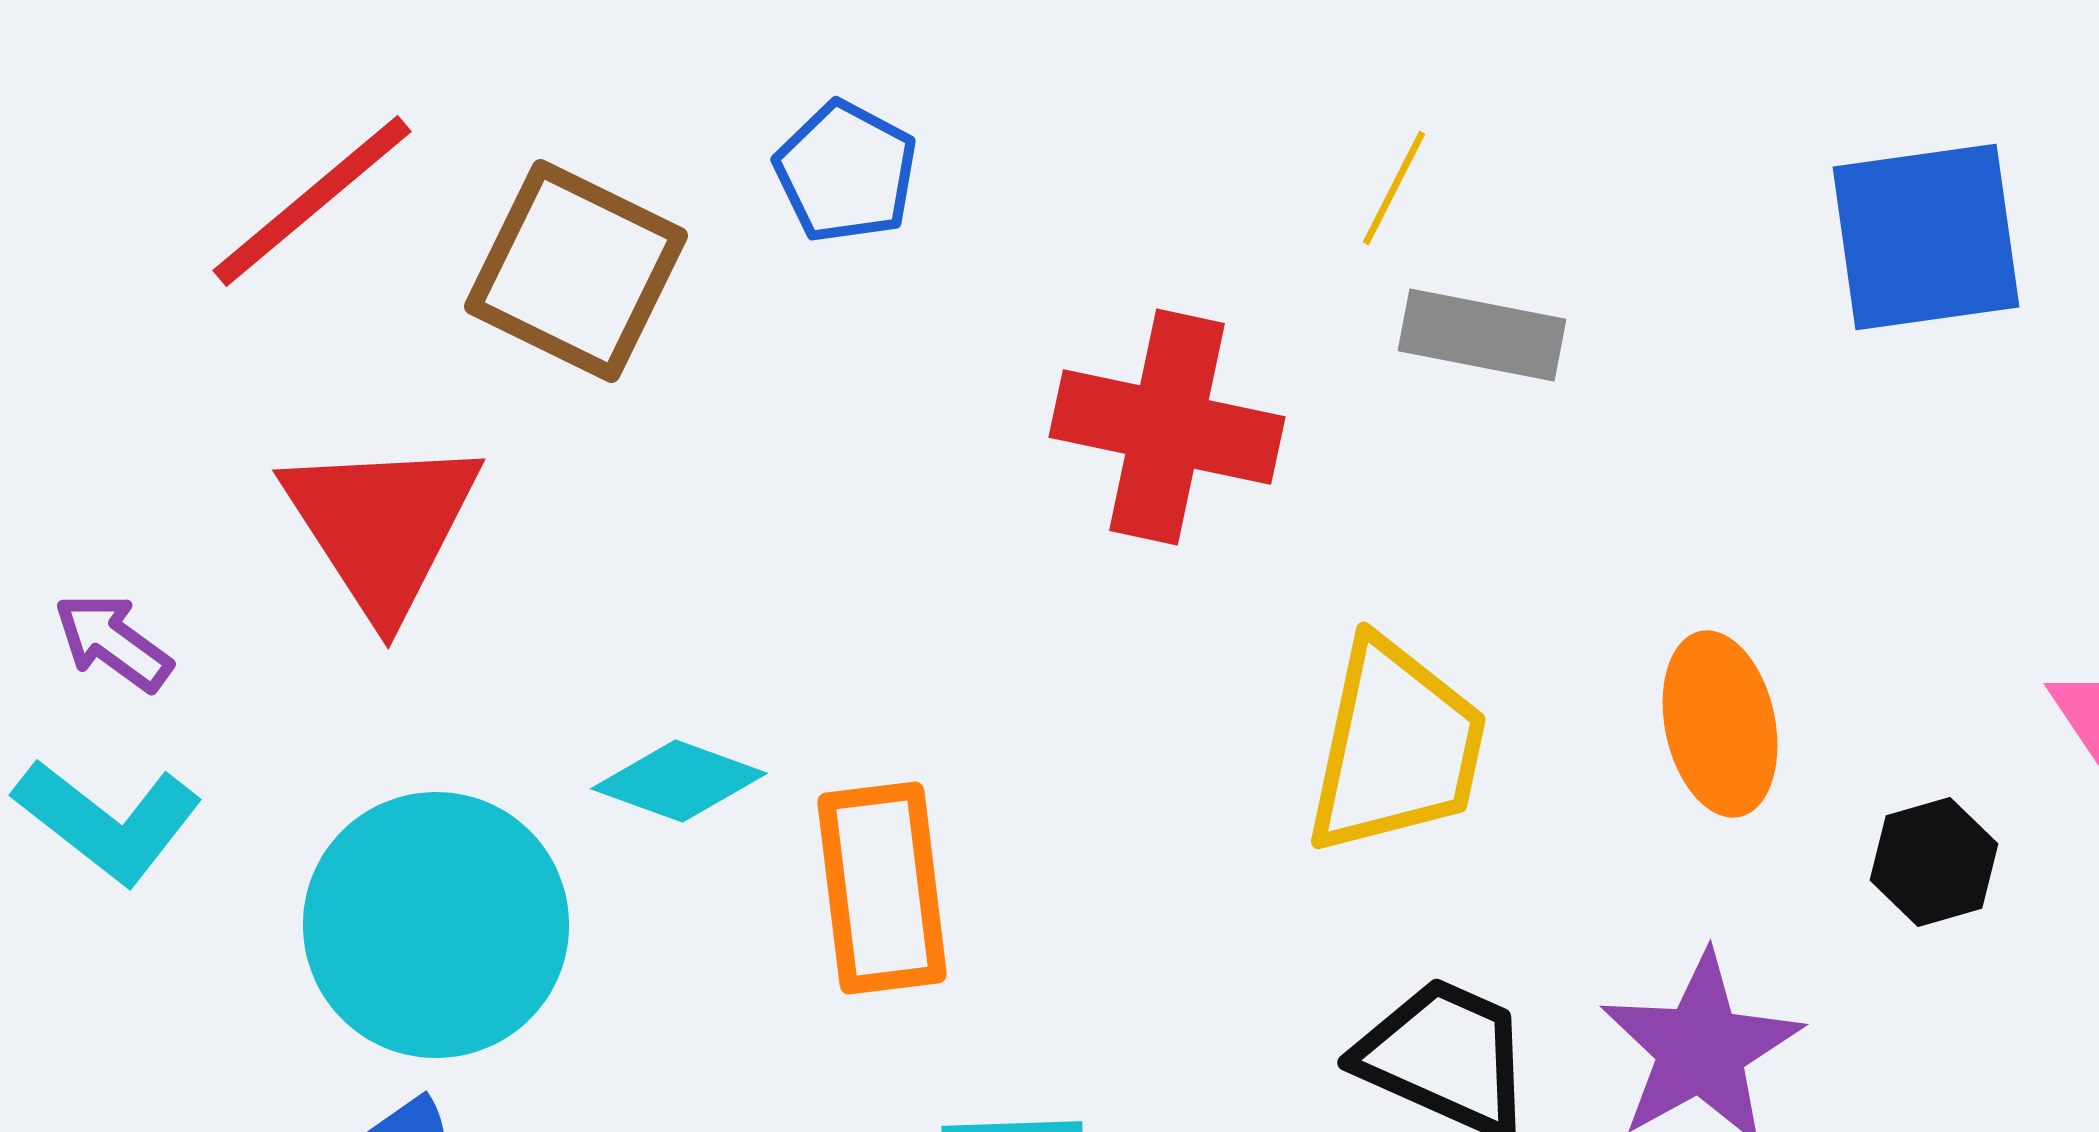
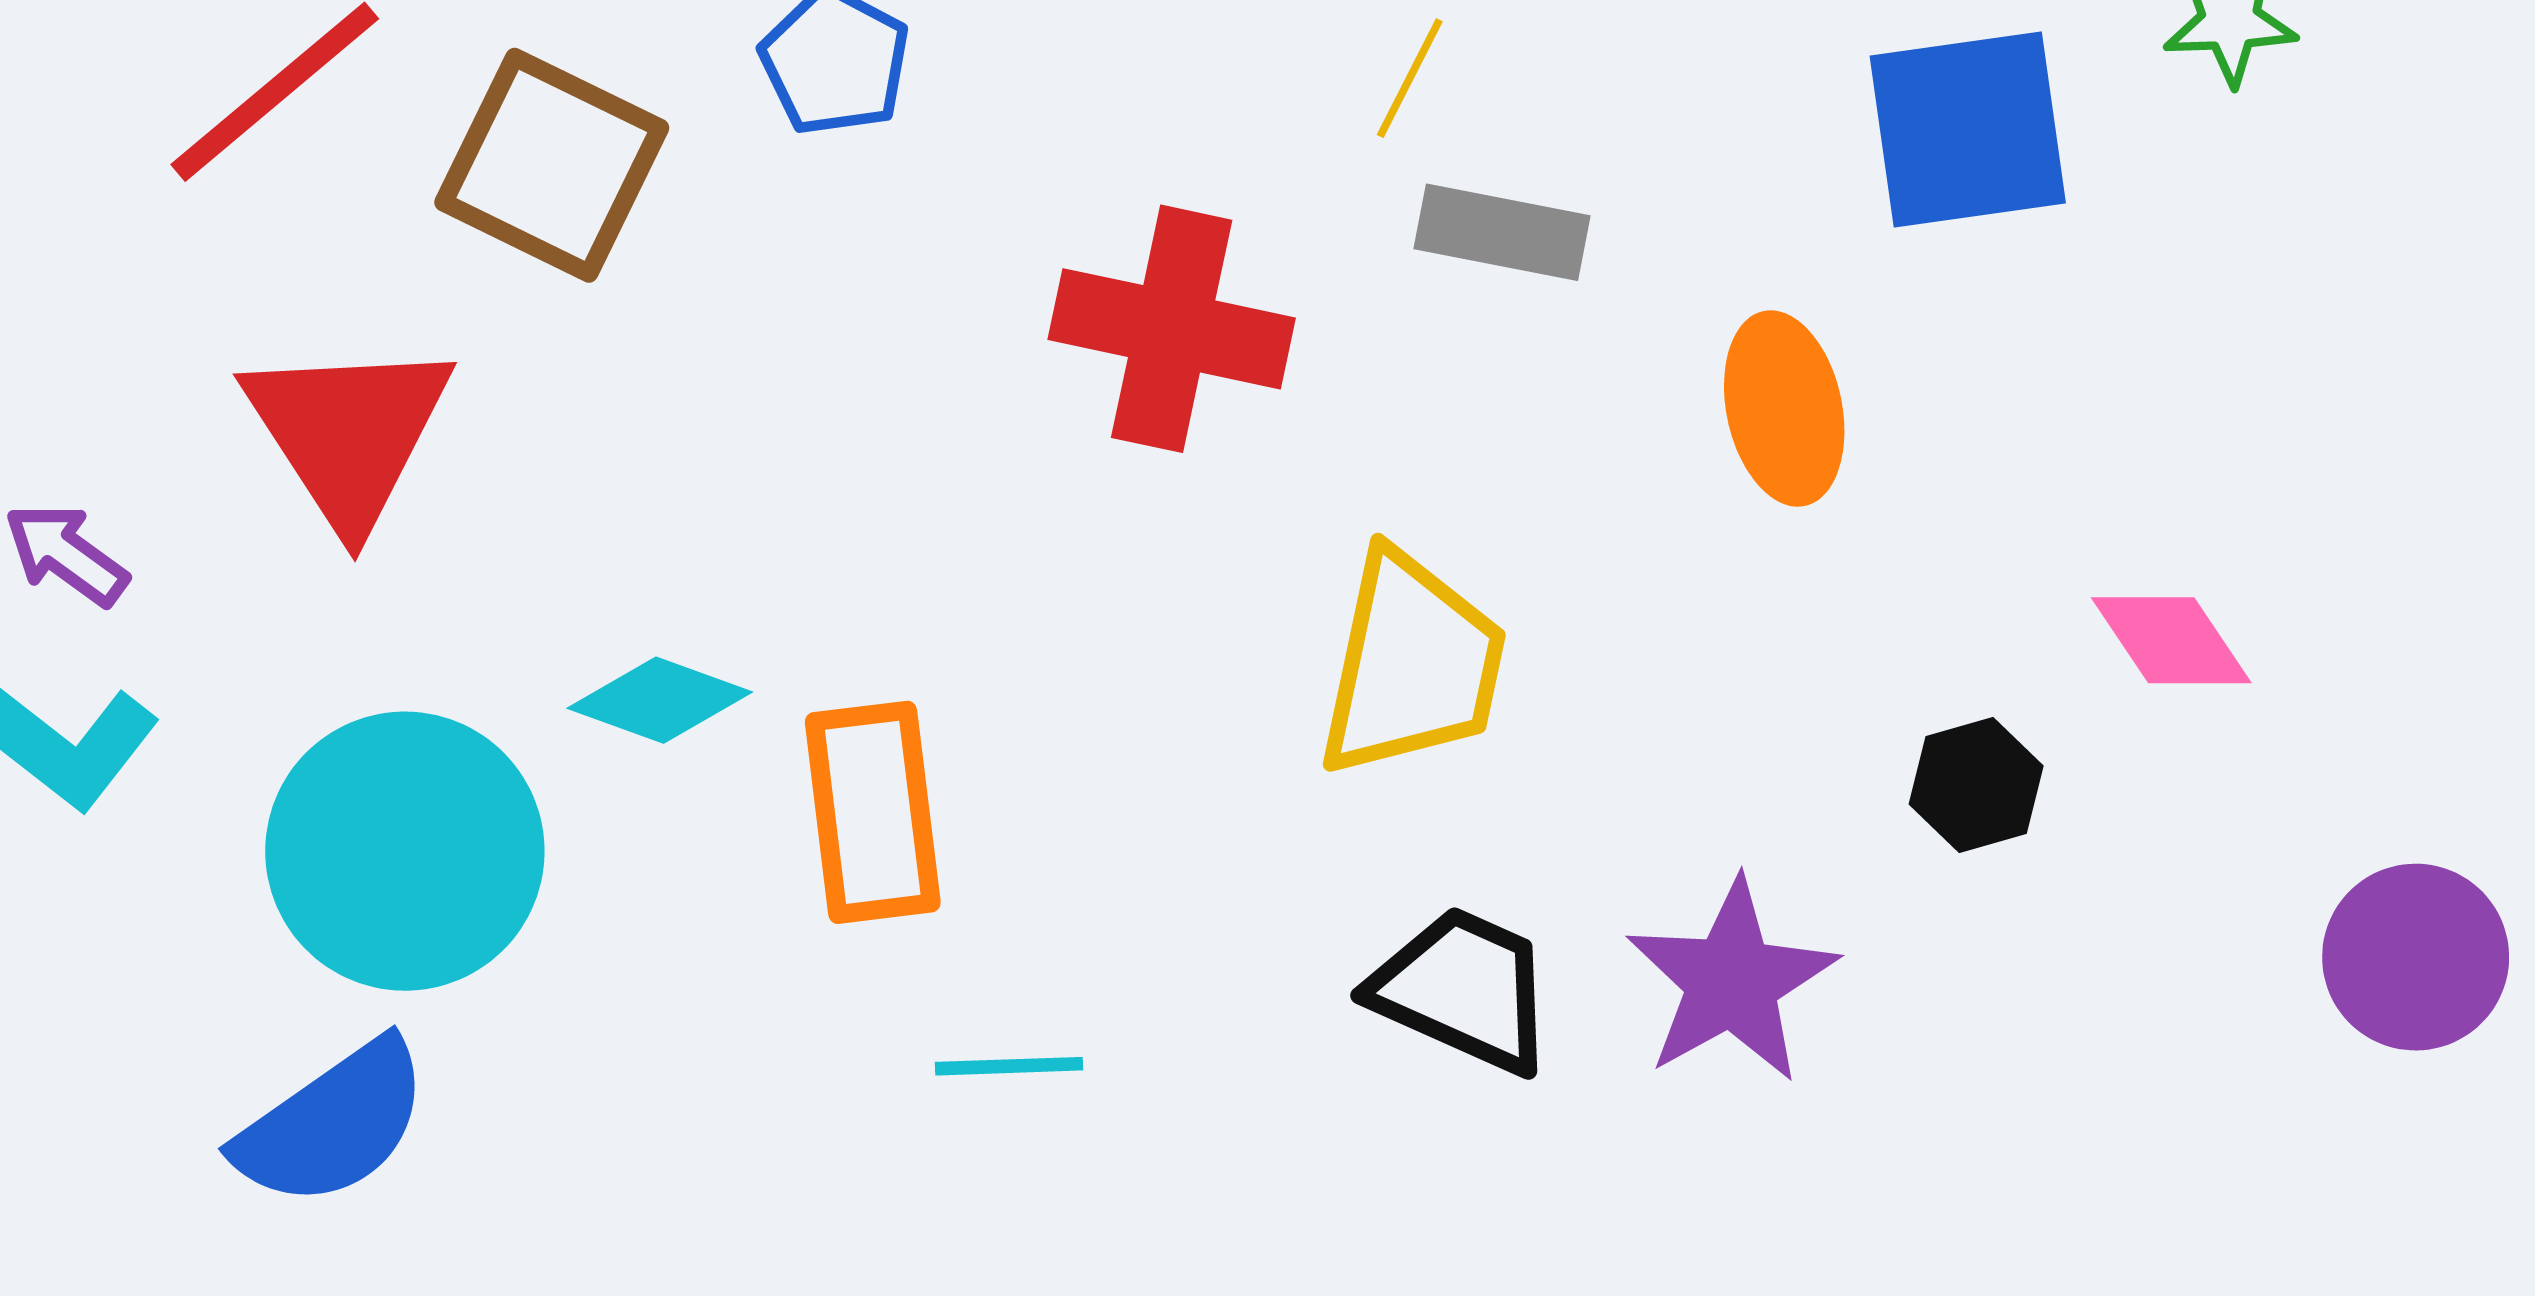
orange ellipse: (1720, 724) -> (1784, 409), moved

